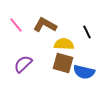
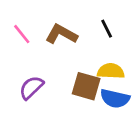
black line: (87, 32) -> (107, 29), moved
yellow semicircle: (64, 44) -> (111, 71), moved

